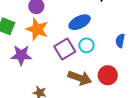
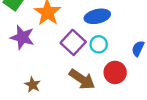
purple square: (65, 49) -> (73, 42), turned -30
red circle: (108, 75) -> (115, 72), moved

